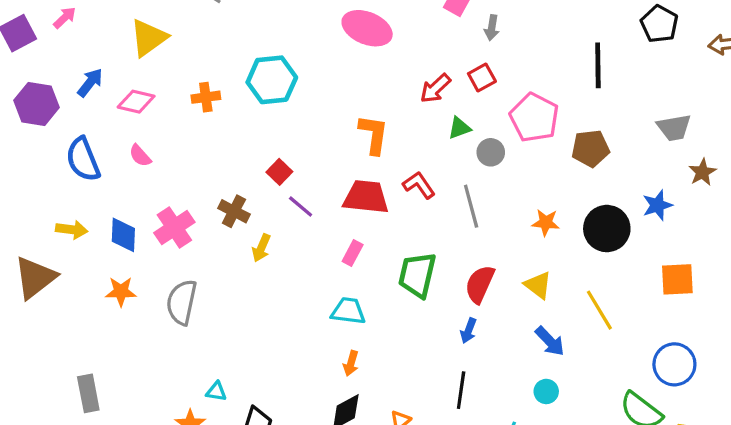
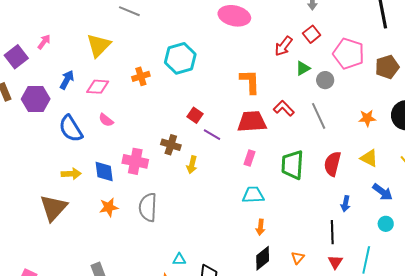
pink cross: (174, 227) -> (135, 161), turned -35
blue arrow: (468, 331) -> (346, 204), moved

